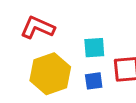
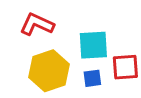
cyan square: (94, 48) -> (93, 45), size x1.4

